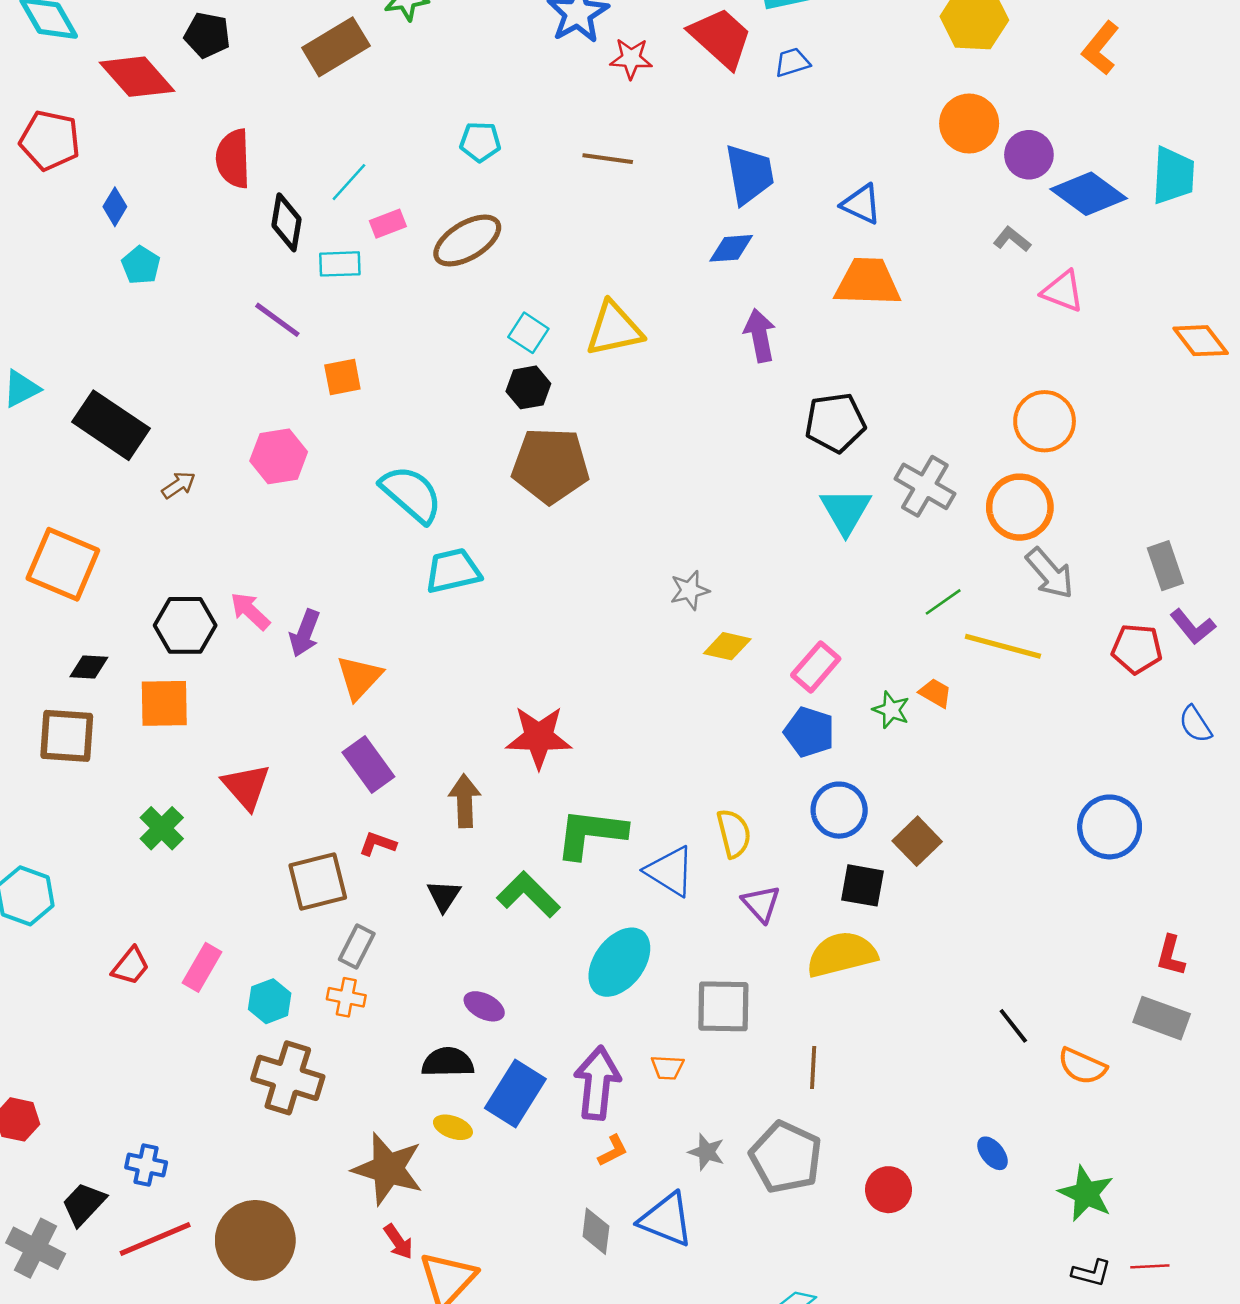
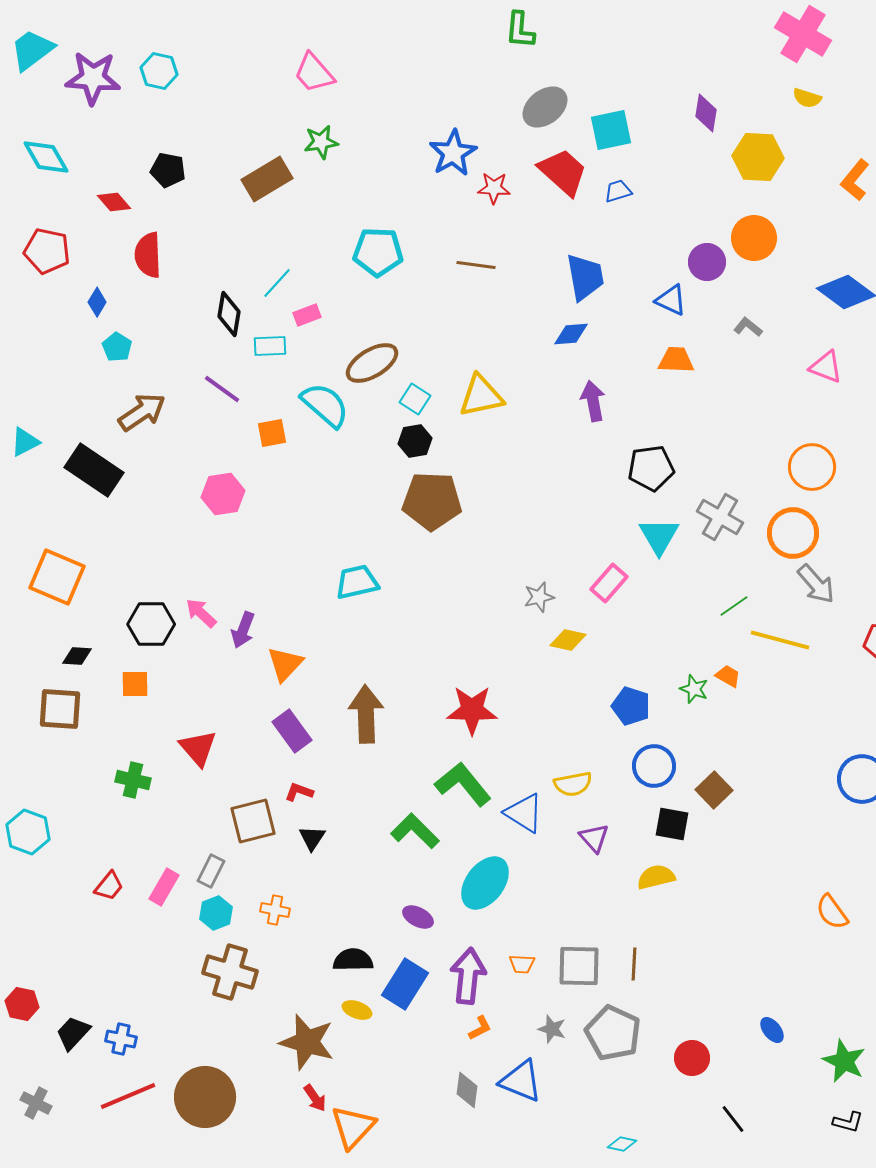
red diamond: (137, 77) -> (114, 202), size x0.6
cyan pentagon: (480, 142) -> (378, 252), size x1.6
purple circle: (1029, 155) -> (707, 262), moved
red semicircle: (233, 159) -> (148, 255), moved
gray L-shape: (1012, 239) -> (748, 327), moved
brown ellipse: (467, 241) -> (372, 363), moved
orange trapezoid: (868, 282) -> (676, 360), size x0.7
brown arrow: (179, 485) -> (142, 412), moved, size x1.8
cyan semicircle: (411, 494) -> (325, 405), moved
pink rectangle: (816, 667) -> (609, 583), moved
orange square: (164, 703) -> (135, 684), size x0.7
red star: (539, 737) -> (472, 710), moved
brown arrow: (465, 801) -> (366, 714), moved, size x1.4
green cross: (162, 828) -> (133, 780), turned -32
green L-shape: (591, 833) -> (463, 784), turned 44
yellow semicircle: (734, 833) -> (573, 784), turned 93
black triangle: (444, 896) -> (312, 838), moved
gray rectangle: (357, 947) -> (211, 871), moved
yellow semicircle: (842, 954) -> (656, 877), size x0.7
purple ellipse: (484, 1006) -> (418, 917), moved
gray square: (723, 1006) -> (579, 966), moved
black line: (1013, 1026) -> (733, 1119), moved
orange semicircle: (1082, 1066) -> (832, 912), moved, turned 30
black trapezoid: (84, 1204) -> (73, 1033), moved
gray cross: (36, 1248) -> (36, 1103), size x0.7

